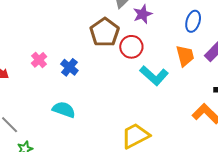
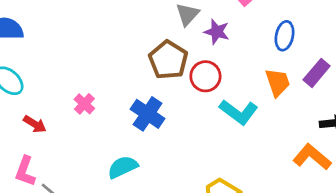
purple star: (143, 14) -> (217, 32), turned -30
blue cross: (69, 67) -> (148, 114), moved, size x1.4
cyan semicircle: (64, 110) -> (123, 167), turned -40

